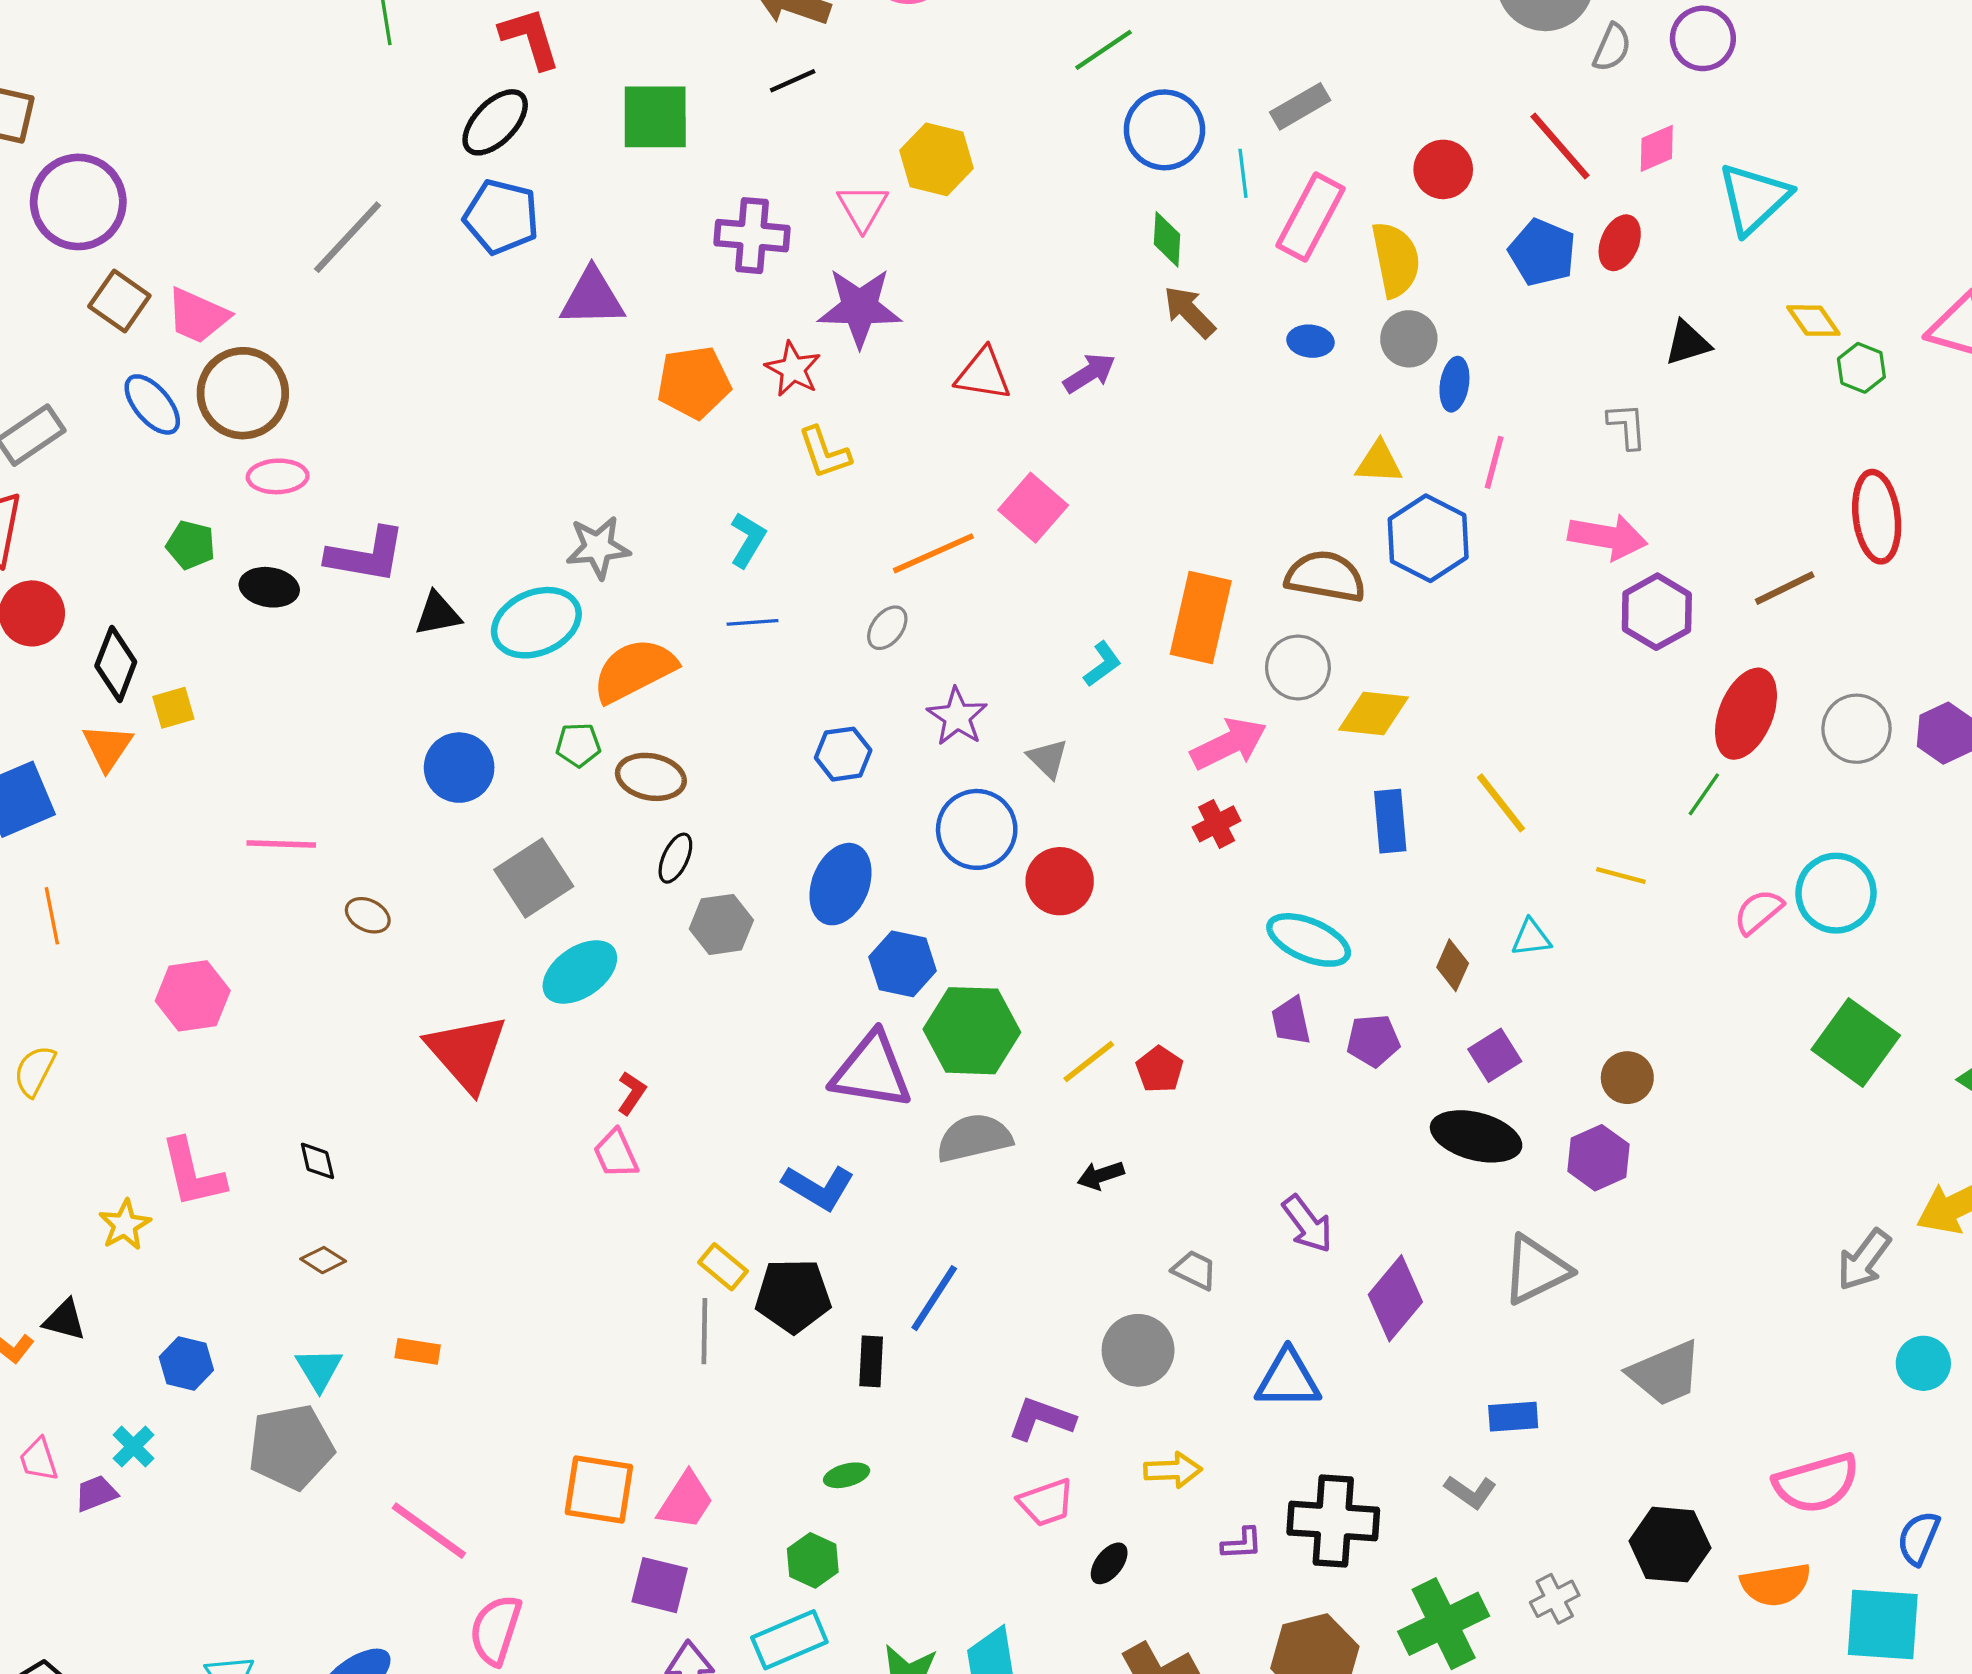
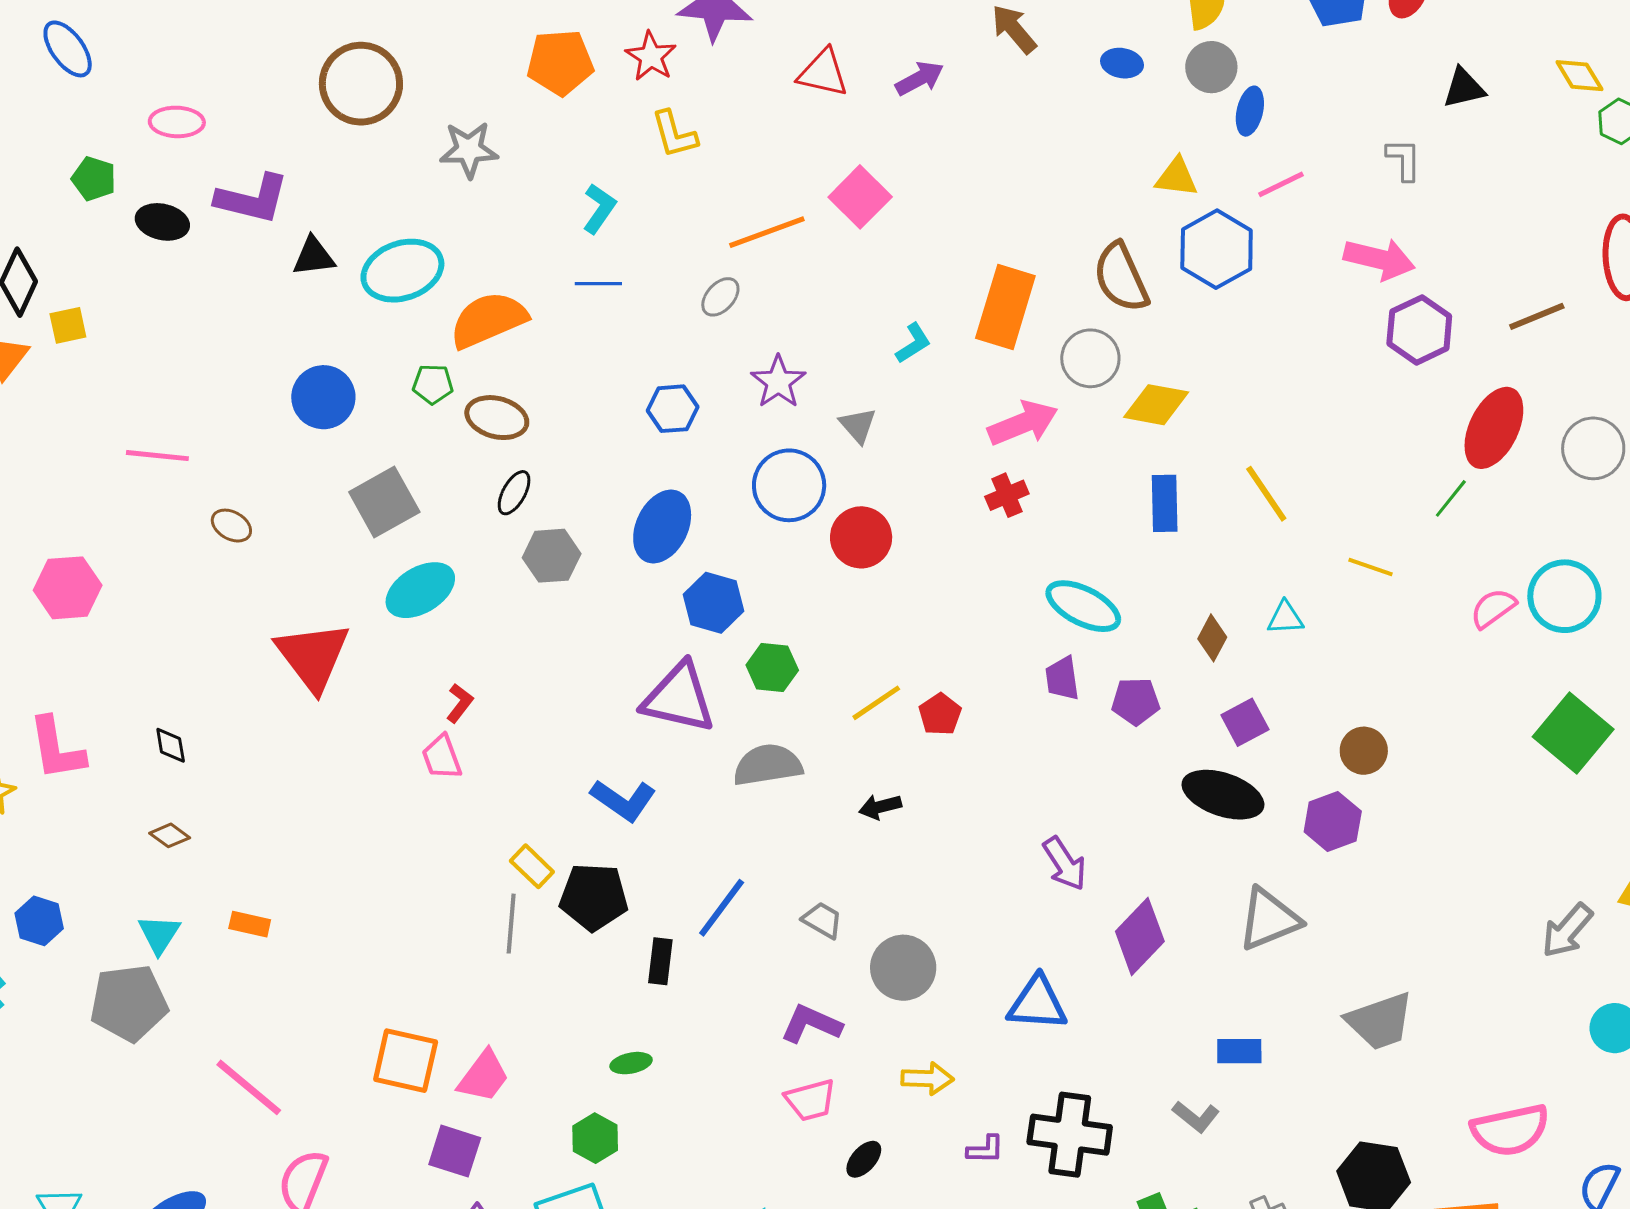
brown circle: (243, 393) -> (361, 84), moved
pink line: (1494, 462) -> (1281, 184), turned 45
gray star: (598, 547) -> (469, 150), moved
brown semicircle: (1325, 576) -> (1121, 277), turned -128
green hexagon: (972, 1031) -> (772, 668), size x0.6
gray trapezoid: (1195, 1270) -> (822, 920), moved

